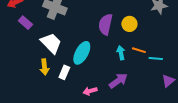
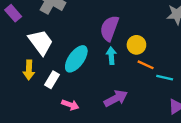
yellow circle: (129, 24) -> (136, 45), moved
cyan arrow: (121, 53) -> (111, 56), moved
pink arrow: (90, 91) -> (70, 105), moved, turned -152

